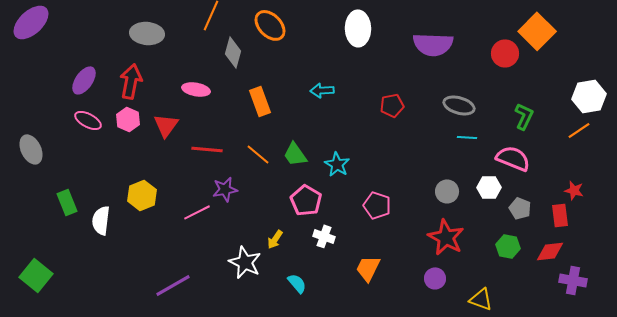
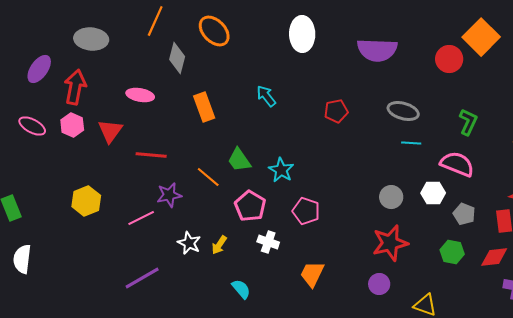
purple ellipse: (84, 80) -> (39, 69), moved
cyan arrow: (322, 90) -> (266, 96), turned 55
orange line: (258, 154) -> (208, 177), moved
pink pentagon: (377, 205) -> (306, 211), moved
white semicircle: (101, 220) -> (22, 259), moved
red star: (446, 237) -> (390, 243), turned 30
white star: (245, 262) -> (189, 243), moved, size x0.7
purple line: (173, 285) -> (142, 278), moved

